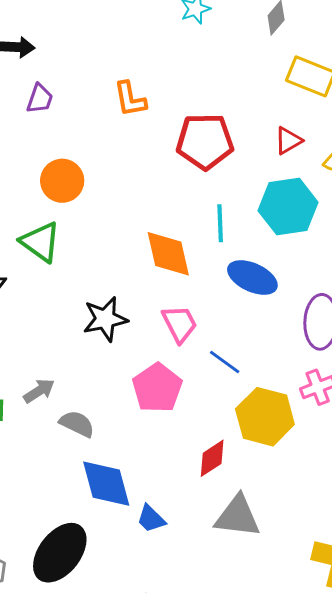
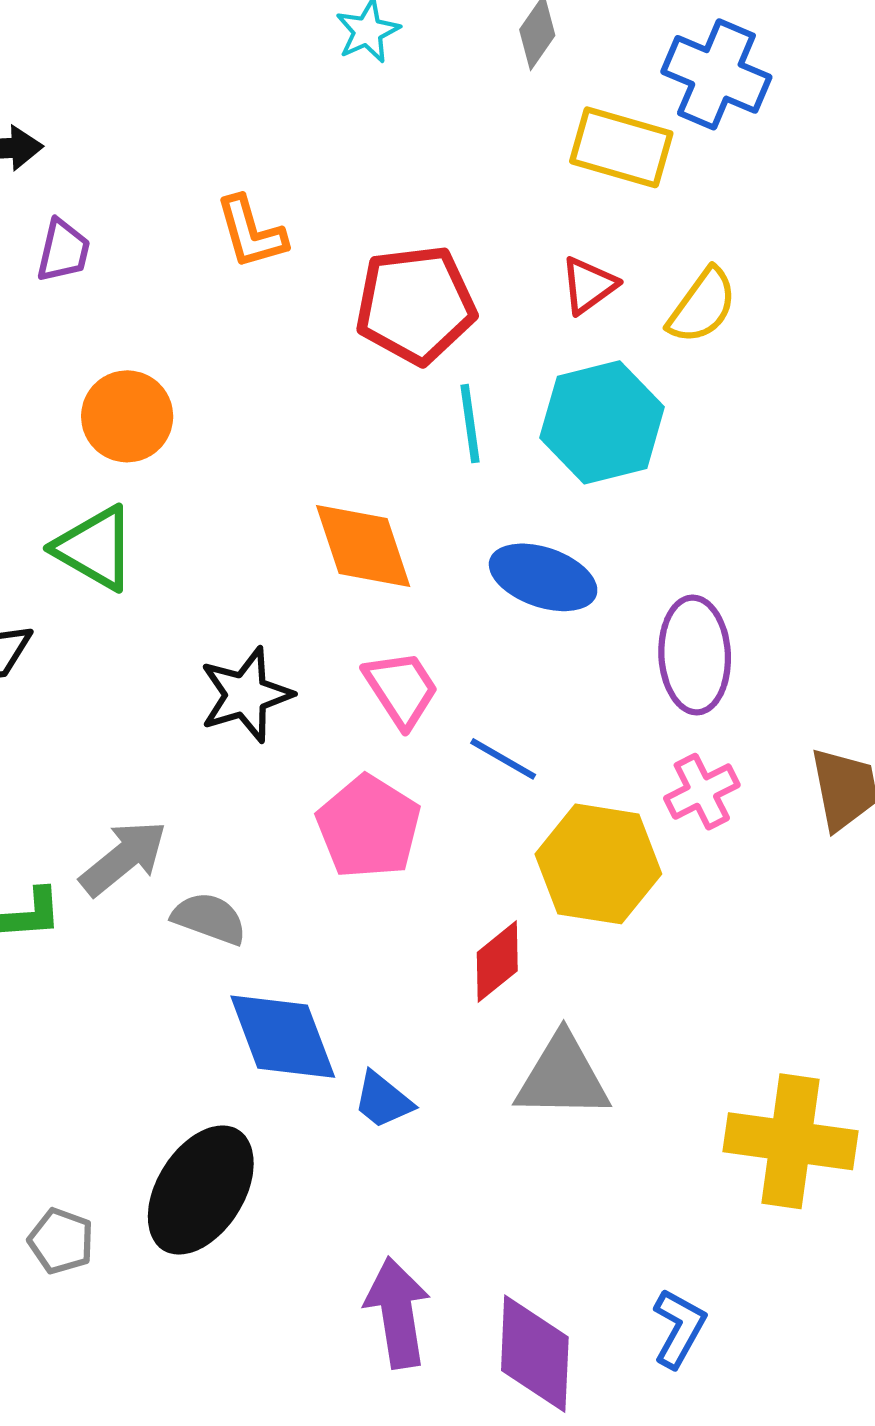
cyan line: (220, 223) -> (470, 424), moved
gray arrow: (39, 391) -> (123, 858), size x1.4

